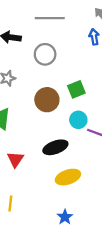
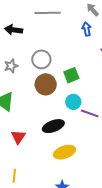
gray circle: (45, 54) -> (41, 59), moved

